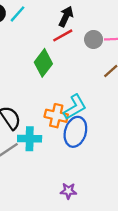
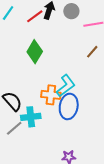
red line: (63, 35) -> (35, 16), moved
gray circle: (94, 39) -> (71, 11), moved

